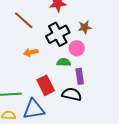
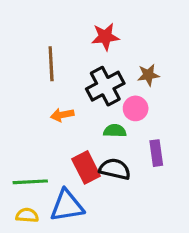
brown line: (24, 20) -> (51, 64), turned 45
purple rectangle: (80, 76) -> (156, 153), moved
black semicircle: (72, 94) -> (115, 169), moved

